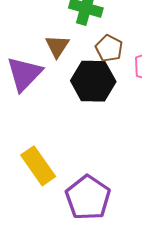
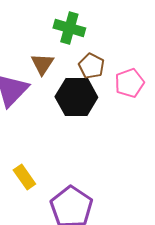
yellow rectangle: (38, 166) -> (24, 177), size x0.7

